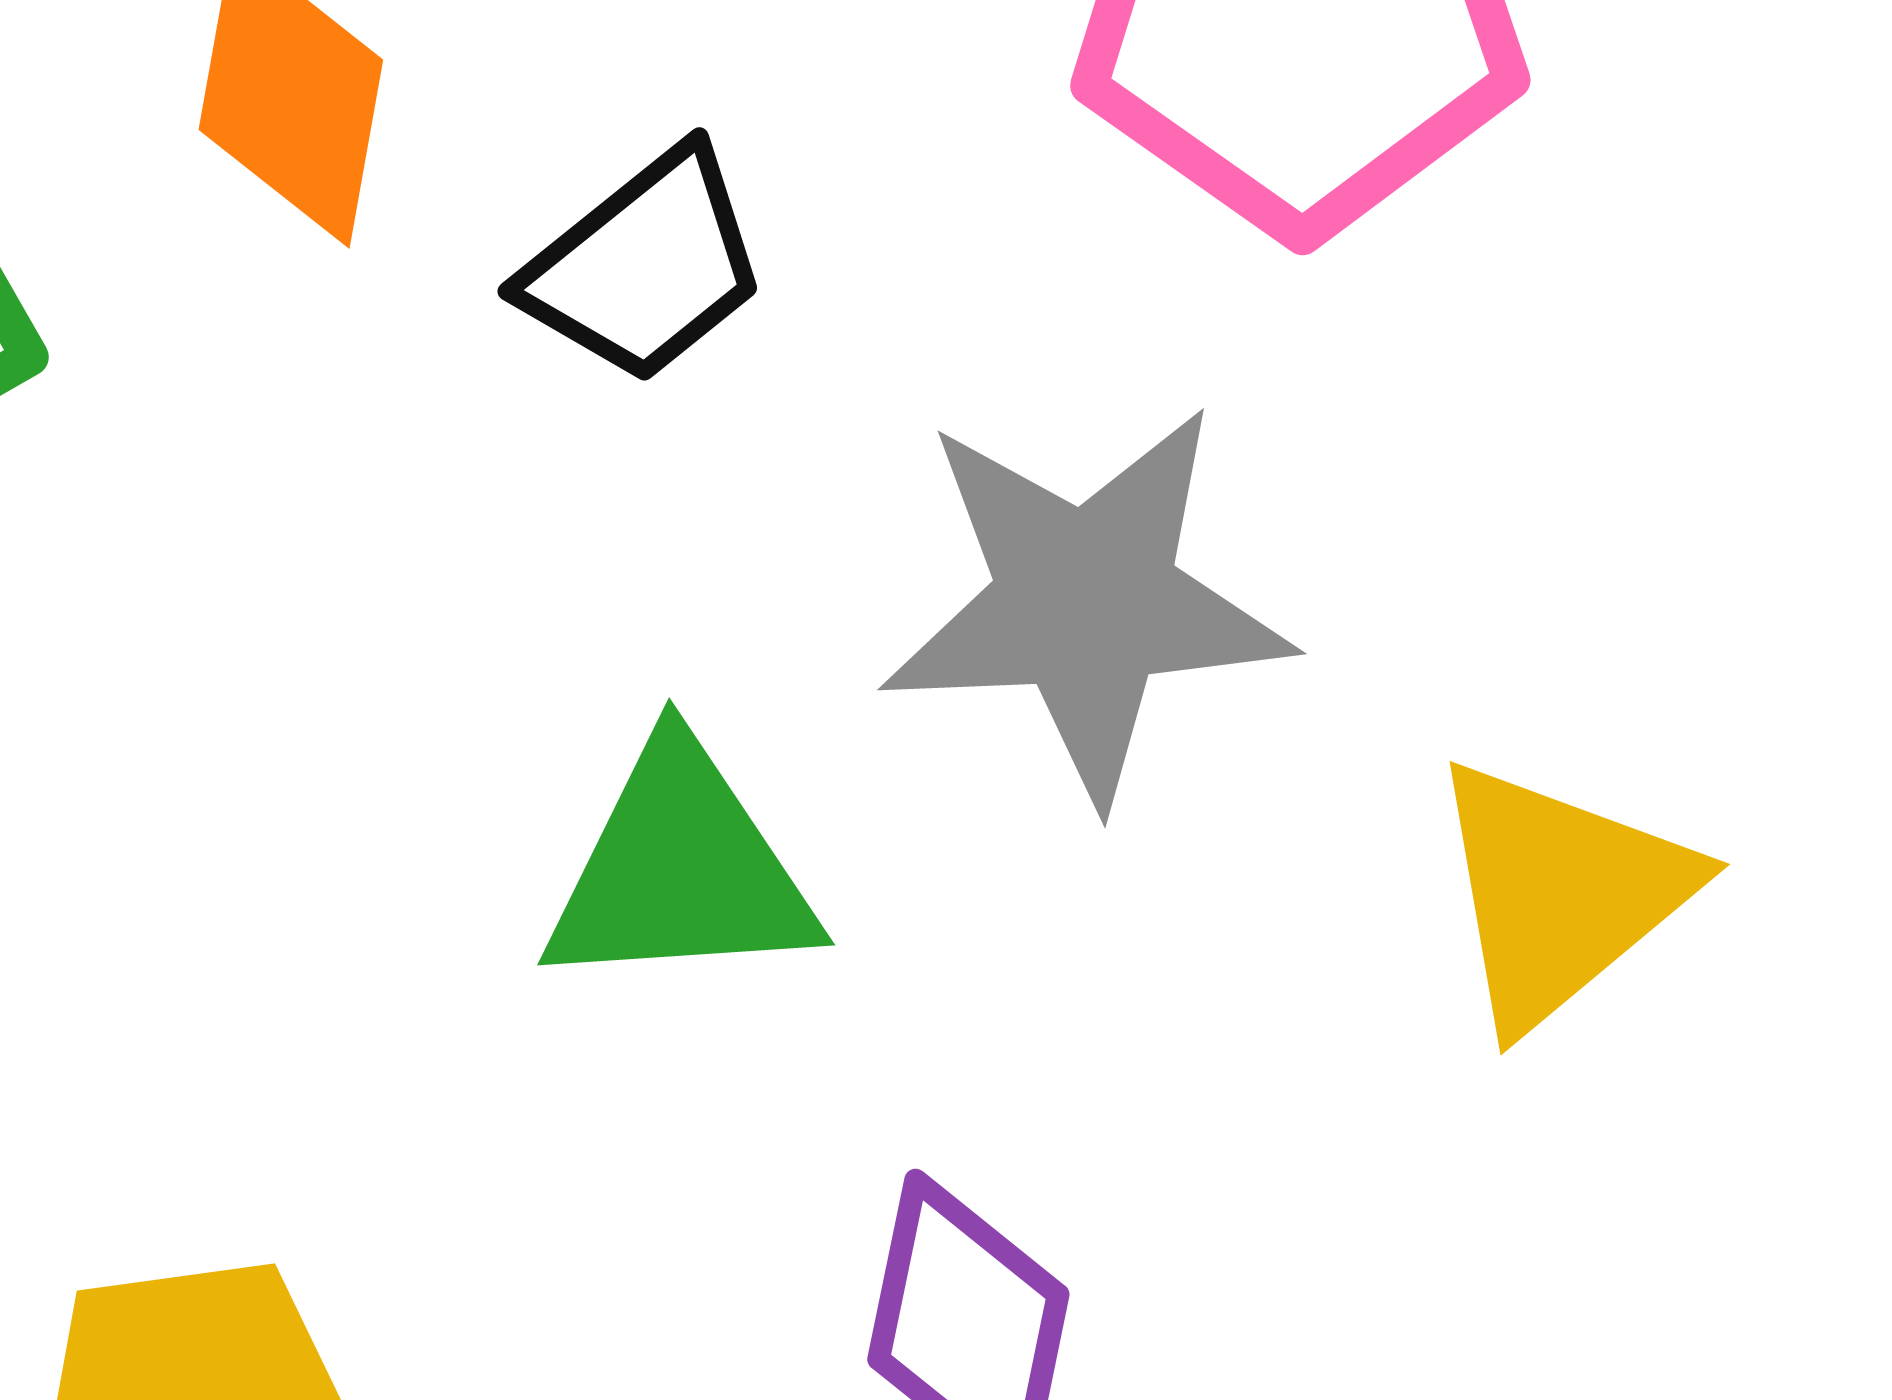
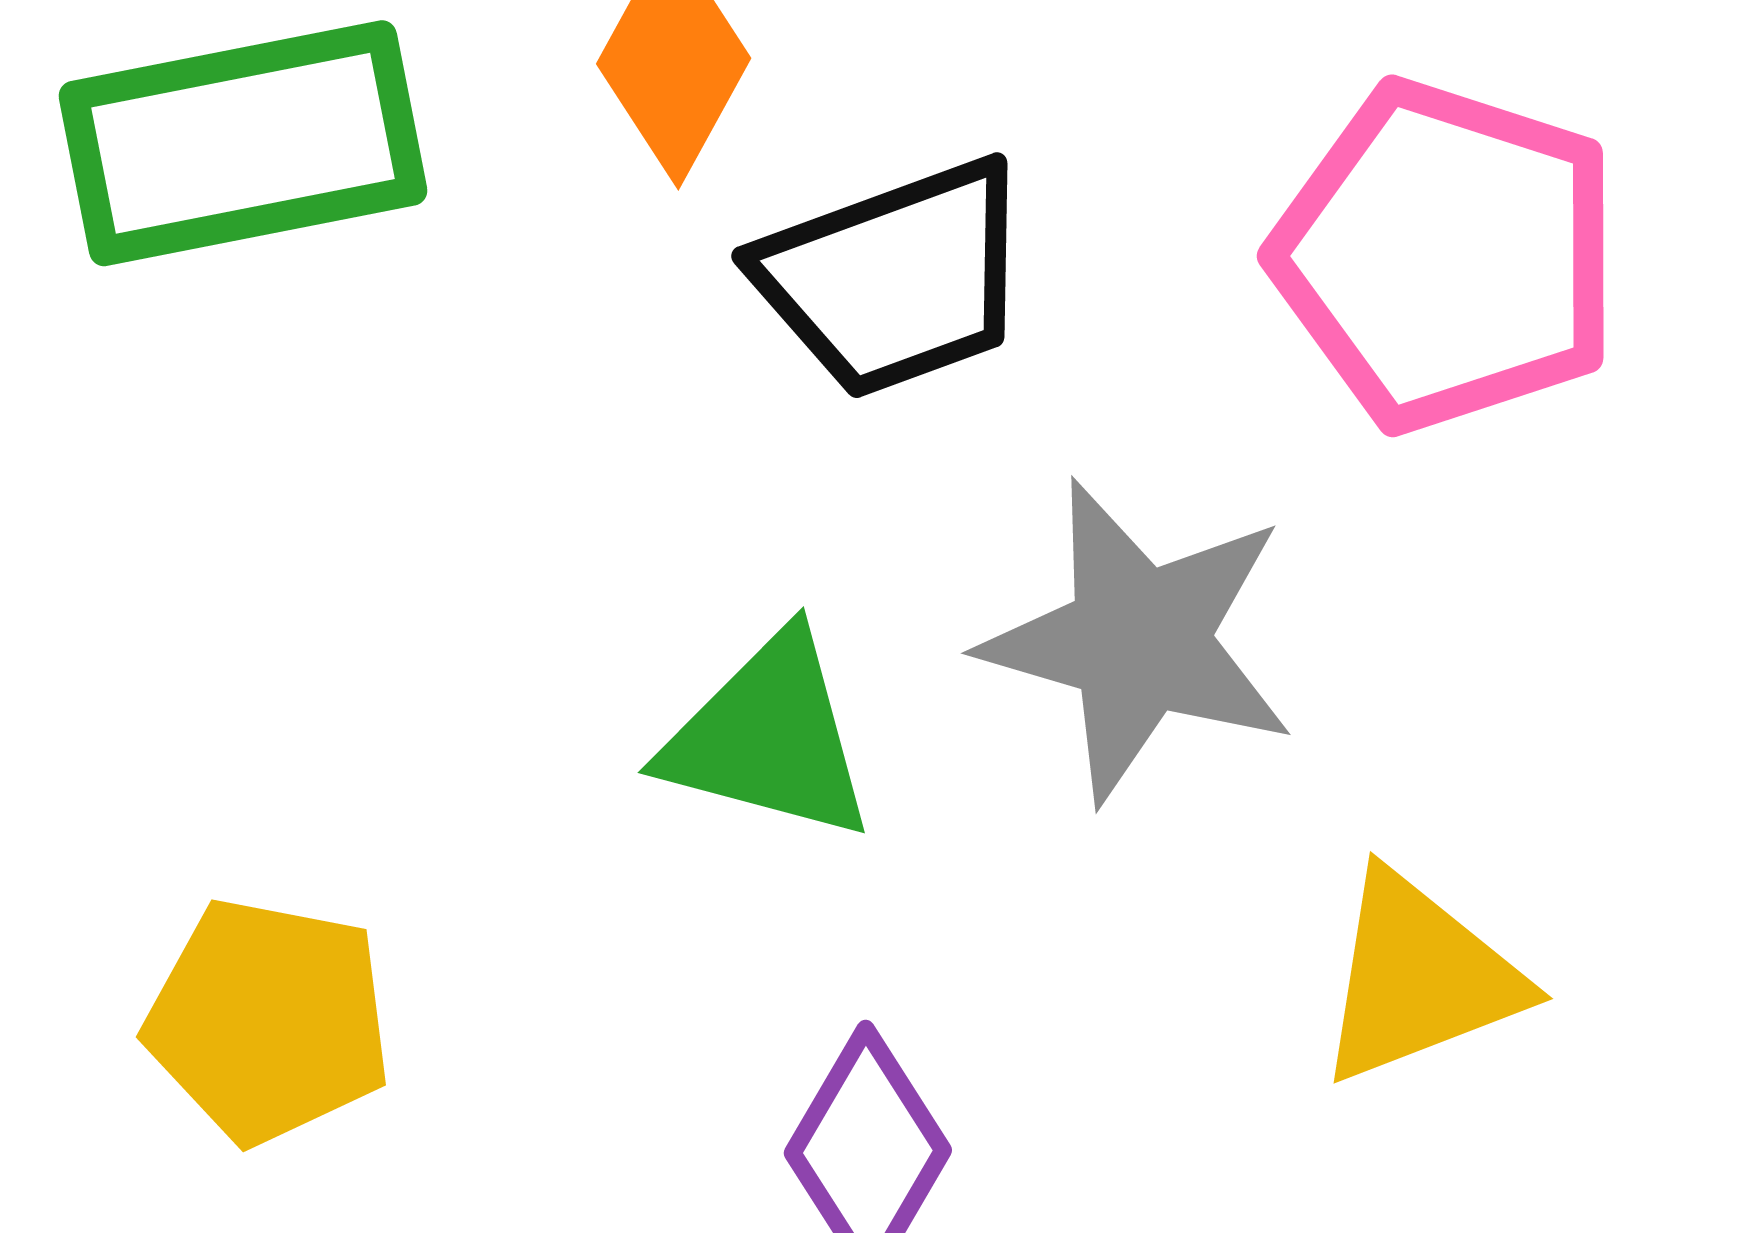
black trapezoid: (645, 266) -> (894, 278), size x1.4

